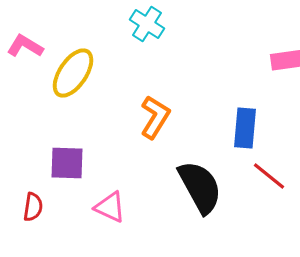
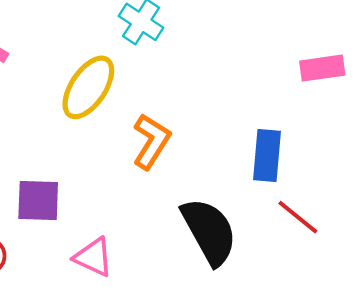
yellow ellipse: (73, 73) -> (88, 87), moved

